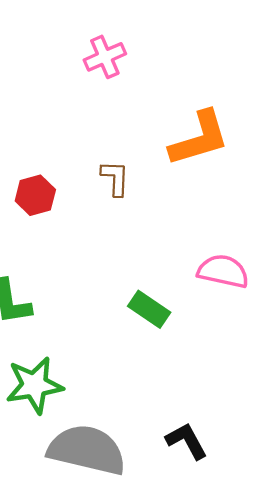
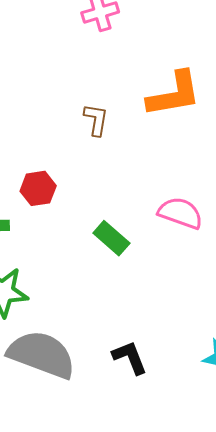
red hexagon: (35, 195) -> (38, 188), moved

